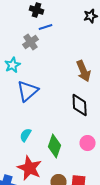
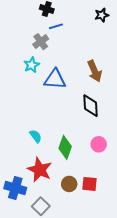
cyan star: (12, 65) -> (32, 65), moved
blue triangle: (28, 91) -> (55, 79), moved, turned 45
cyan semicircle: (26, 135) -> (36, 136), turned 112

